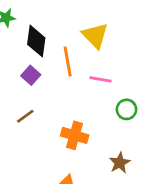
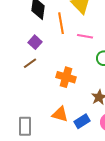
purple square: (31, 75) -> (35, 42), moved

